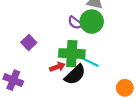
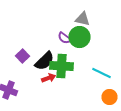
cyan line: (88, 61) -> (102, 73), moved
black semicircle: (75, 75) -> (44, 61), moved

